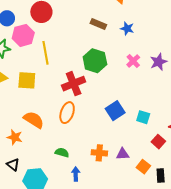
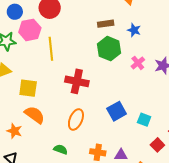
brown rectangle: (98, 24) -> (106, 24), turned -35
green hexagon: (95, 61) -> (109, 49), moved
yellow square: (27, 80) -> (28, 88), moved
red cross: (74, 84) -> (77, 81), turned 30
orange ellipse: (67, 113) -> (76, 119), moved

